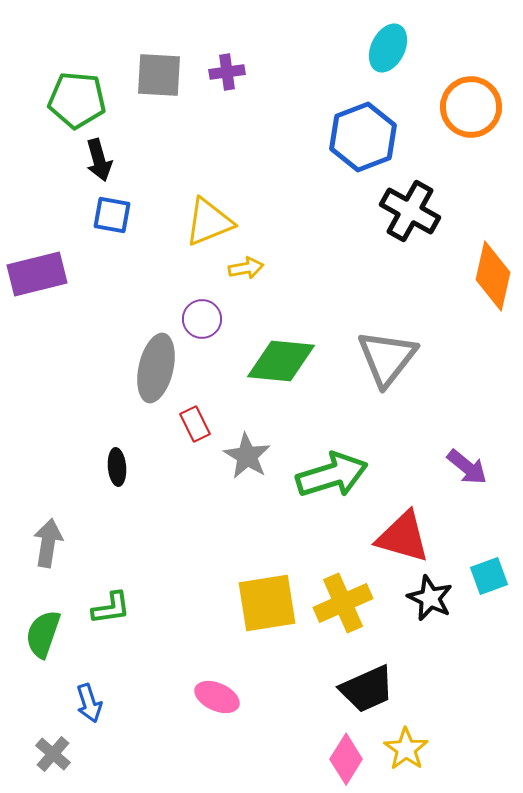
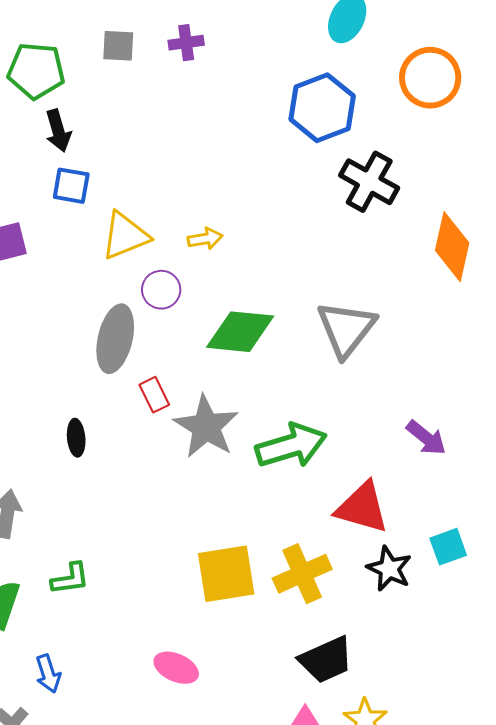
gray square: (159, 75) -> (118, 46), size x0.7
yellow triangle: (209, 222) -> (125, 236), moved
gray star: (247, 456) -> (206, 427), size x1.4

